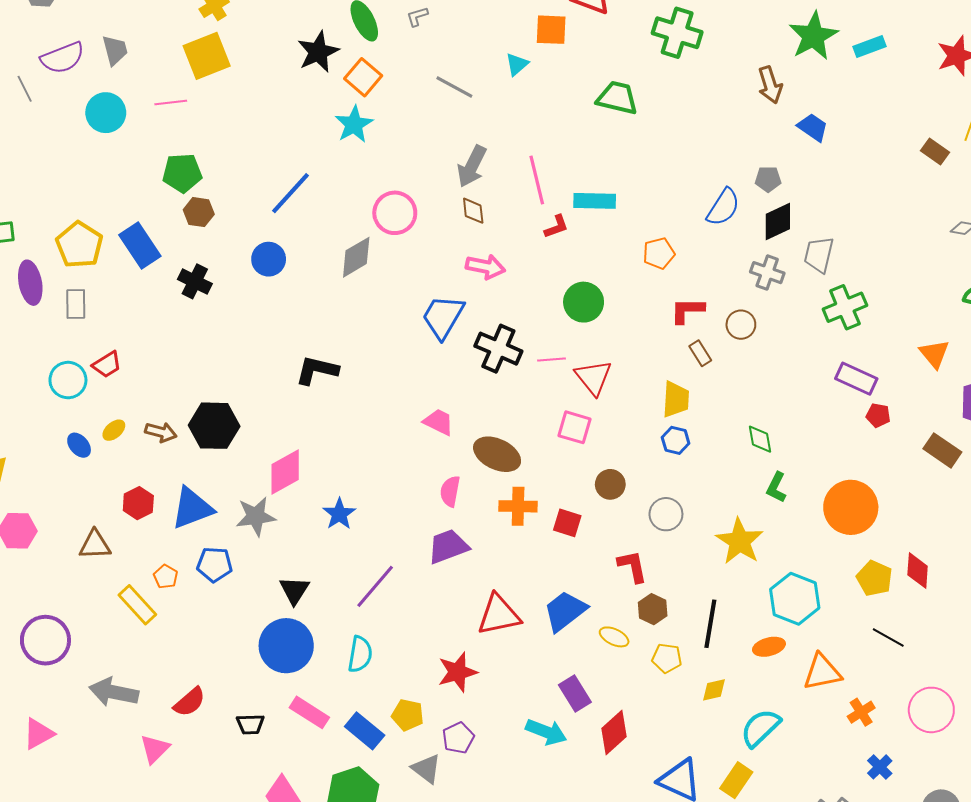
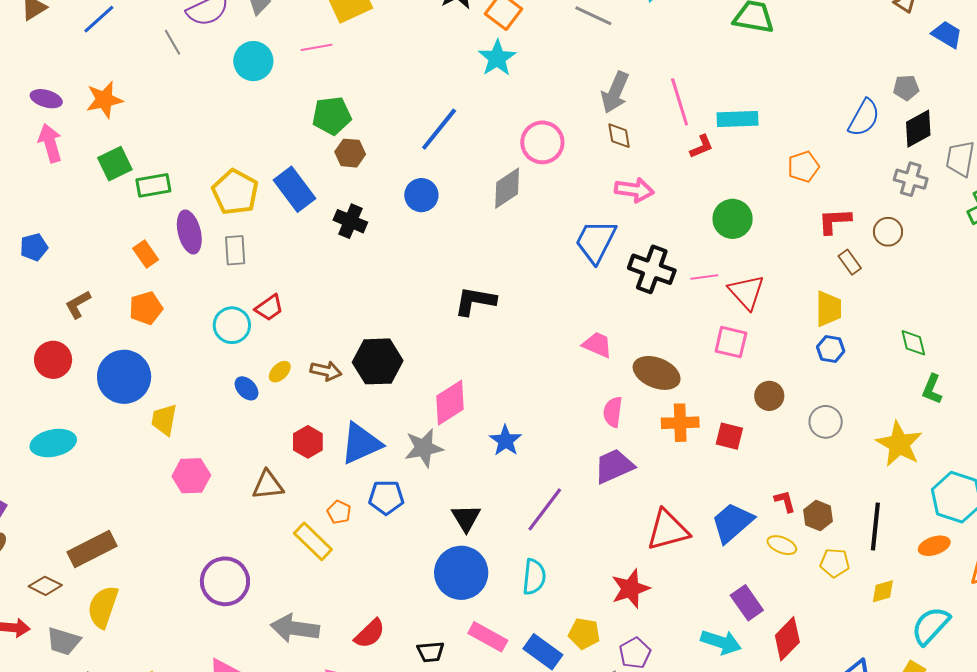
red L-shape: (632, 566) -> (785, 501), moved, size x0.7

